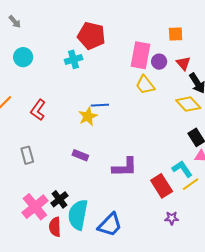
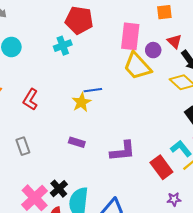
purple circle: (159, 62) -> (153, 50), moved
yellow trapezoid: (145, 85) -> (137, 66), size x1.4

